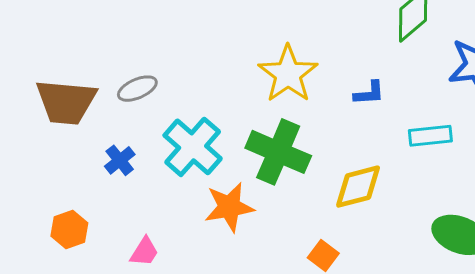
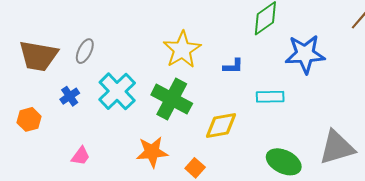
gray ellipse: (137, 89) -> (85, 51), turned -45
orange star: (229, 207) -> (152, 152), moved
orange hexagon: (69, 229) -> (29, 119), moved

